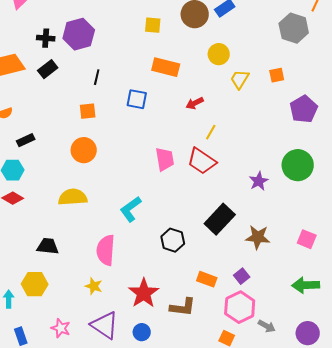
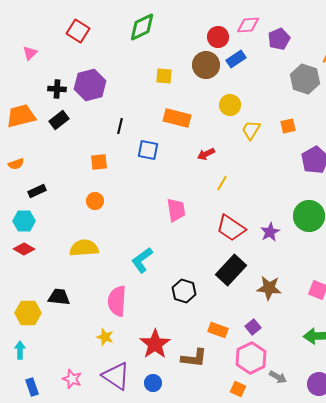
black line: (97, 77) -> (120, 126), moved
orange circle: (84, 150) -> (95, 201), size x0.7
red trapezoid: (202, 161) -> (231, 228), moved
yellow hexagon: (35, 284) -> (28, 313), moved

